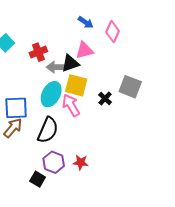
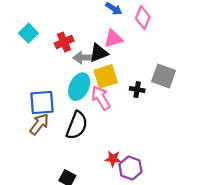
yellow square: (76, 85) -> (106, 76), turned -30
black cross: (105, 99) -> (137, 90), turned -32
purple hexagon: (54, 162) -> (130, 168), moved

